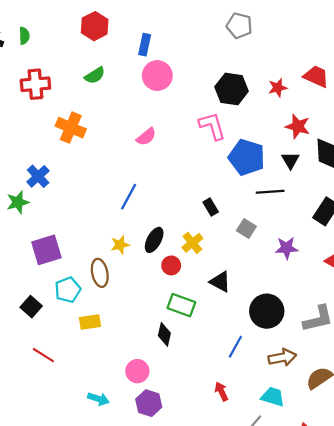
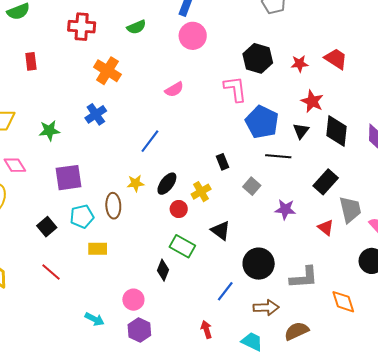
blue cross: (38, 176) -> (96, 114), moved

